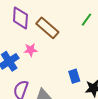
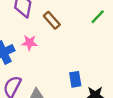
brown rectangle: (47, 28) -> (52, 20), size x0.7

